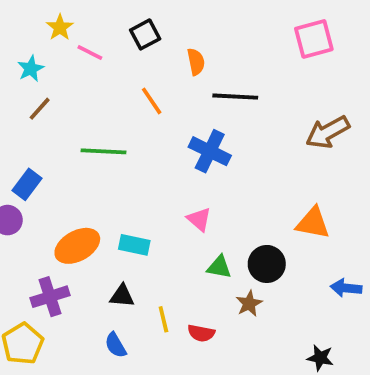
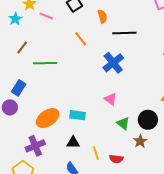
cyan star: (31, 69) -> (15, 19), moved
green line: (103, 151) -> (45, 63), moved
blue cross: (210, 151) -> (113, 63), turned 30
green triangle: (219, 267) -> (123, 123), turned 32

